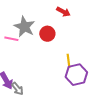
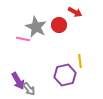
red circle: (47, 34) -> (59, 25), moved
purple hexagon: (76, 75) -> (65, 75), moved

